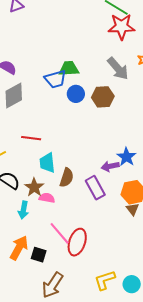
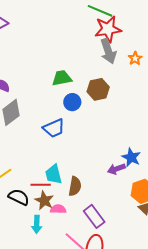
gray arrow: (118, 68) -> (108, 51), moved, turned 30
blue trapezoid: (55, 79) -> (54, 128), moved
brown hexagon: (103, 97) -> (98, 89), moved
red line: (31, 138) -> (41, 185), moved
purple rectangle: (95, 188) -> (94, 216), moved

